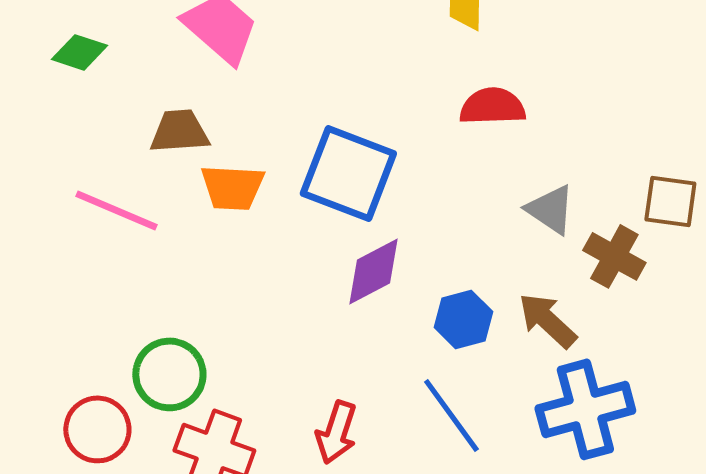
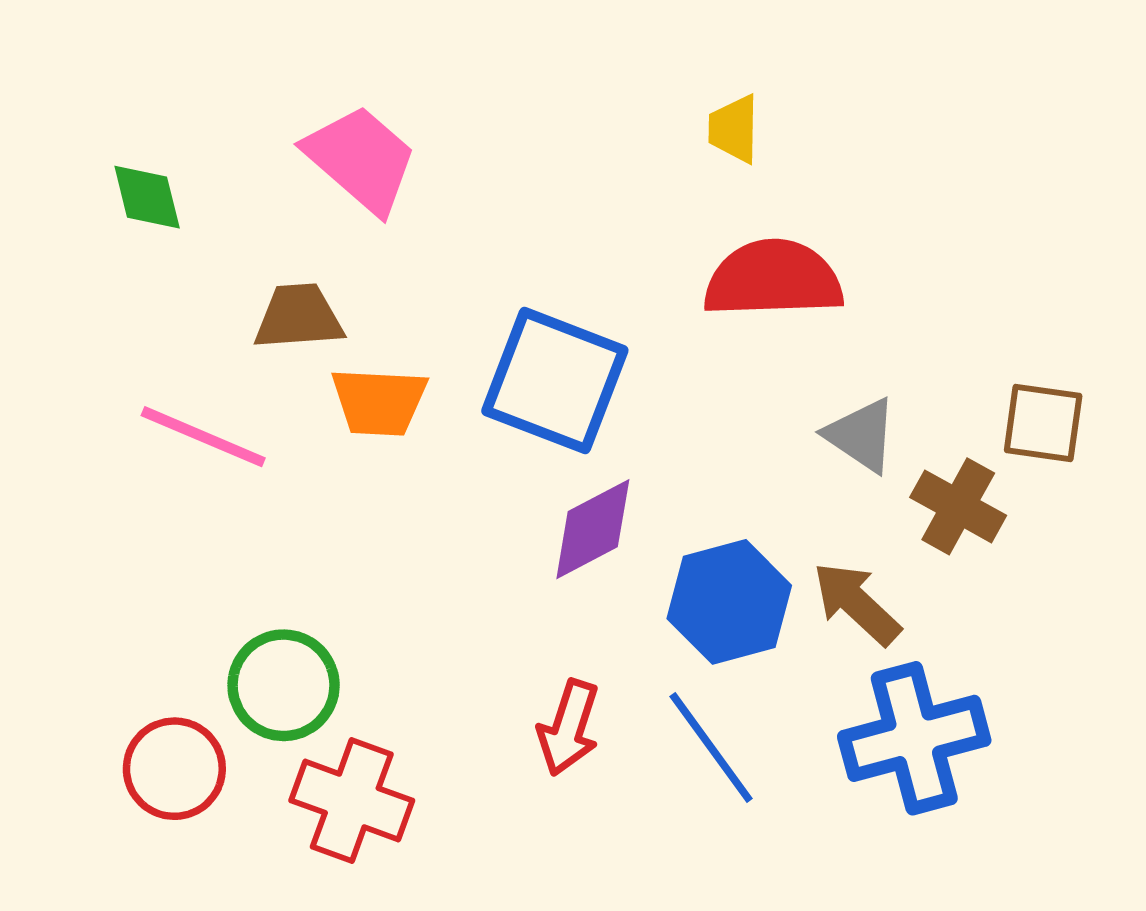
green diamond: (79, 52) -> (147, 197), turned 58
red semicircle: (492, 106) -> (773, 279), size x1.4
blue hexagon: (463, 319) -> (729, 602), size x1.4
red arrow: (336, 432) -> (569, 728), moved

